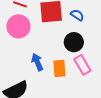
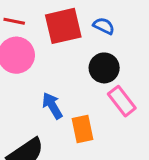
orange rectangle: (59, 68) -> (82, 129), moved

